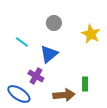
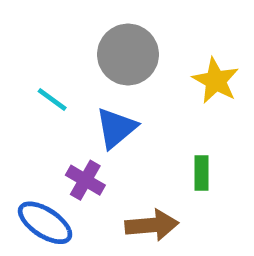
gray circle: (54, 23) -> (128, 55), size x1.6
green rectangle: (85, 84) -> (201, 173), moved

